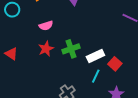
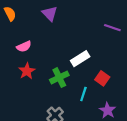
green cross: (71, 49) -> (59, 78), moved
white rectangle: (95, 56) -> (80, 59), moved

